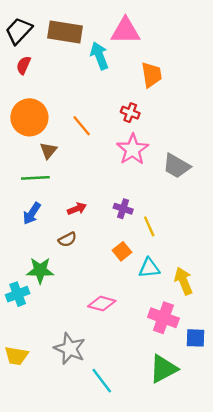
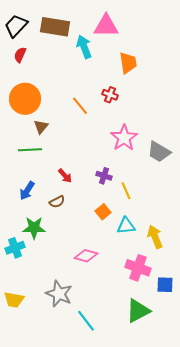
orange line: (82, 126) -> (80, 106), moved
pink star: (133, 149) -> (124, 138), moved
gray trapezoid: (176, 166) -> (159, 152), moved
red arrow: (77, 209) -> (65, 176), turned 70
blue arrow: (32, 213) -> (27, 191), moved

